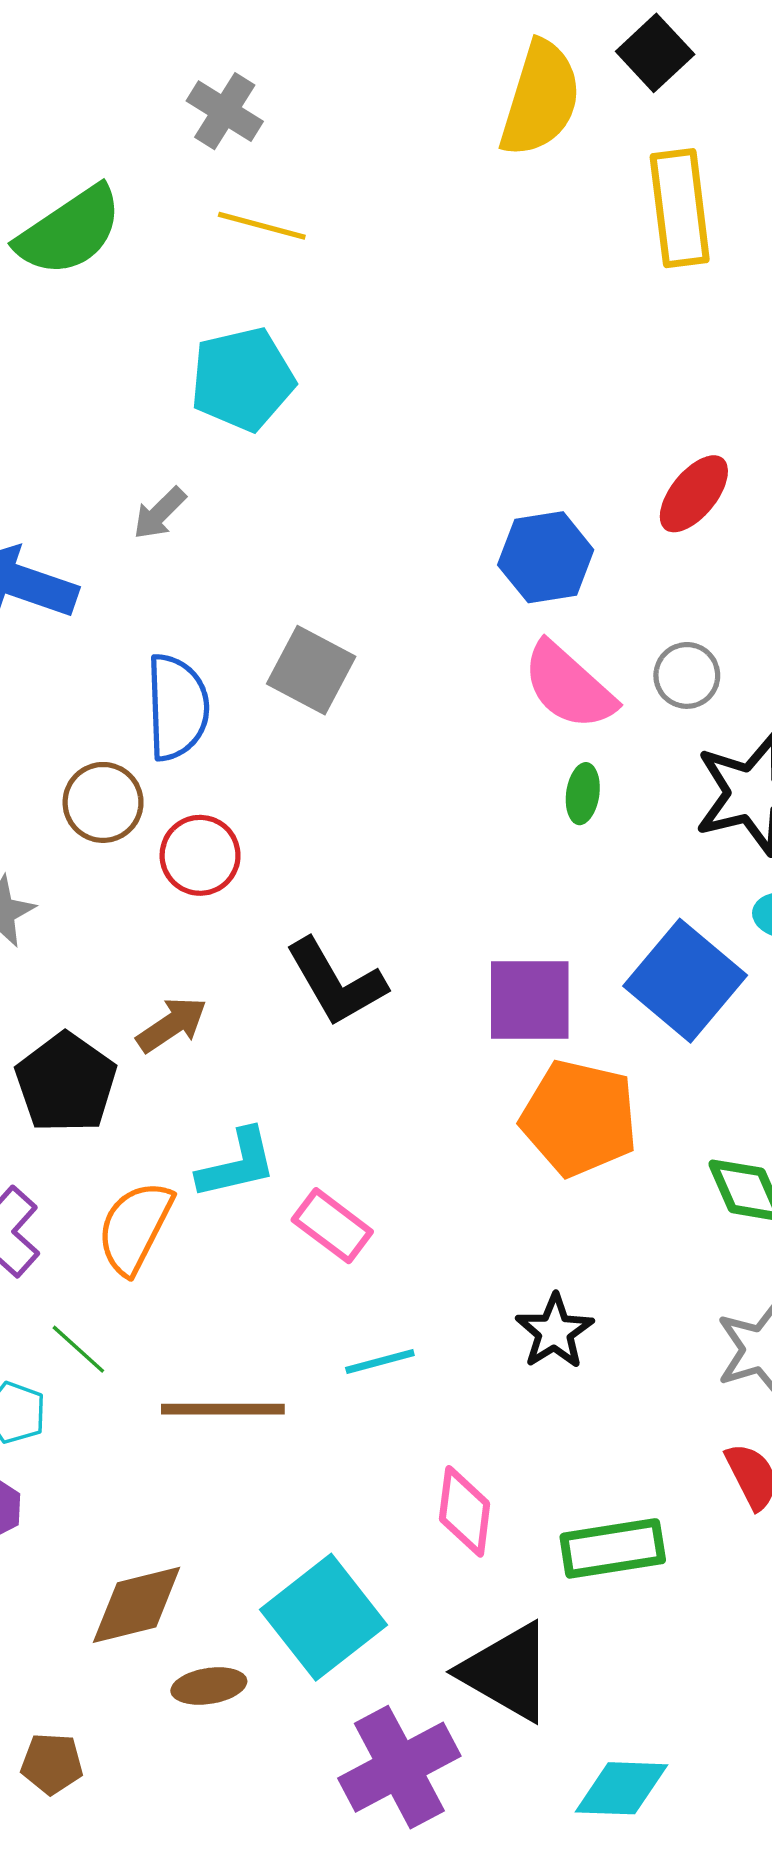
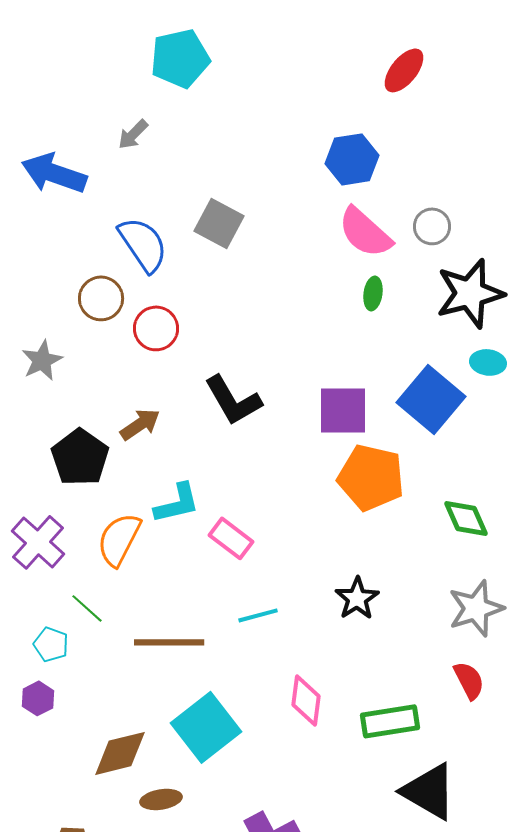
red ellipse: (694, 494) -> (404, 70), moved
blue semicircle: (177, 707) -> (143, 244), turned -32
cyan square: (323, 1617) -> (206, 727), moved
black triangle: (507, 1672) -> (429, 791), moved

